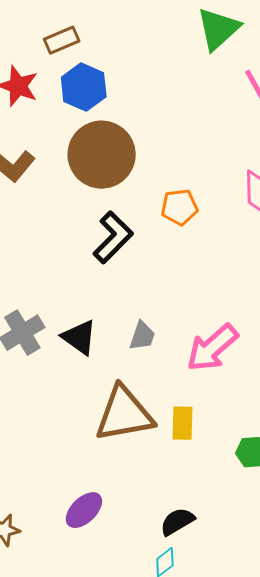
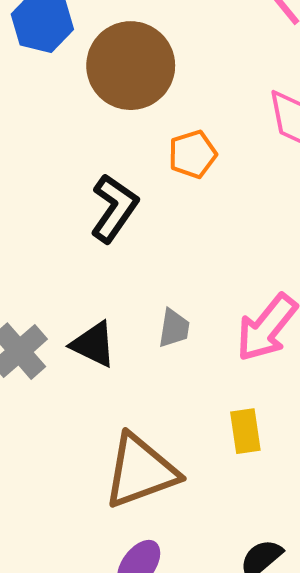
brown circle: (102, 155) -> (131, 66), moved
brown triangle: (124, 414) -> (140, 471), moved

